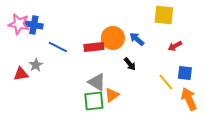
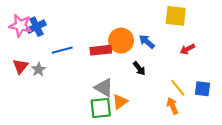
blue cross: (34, 25) -> (36, 27), turned -36
blue line: (58, 47) -> (62, 50), turned -42
blue square: (185, 73) -> (202, 89), moved
red triangle: (21, 74) -> (20, 66), moved, turned -42
orange arrow: (189, 99) -> (172, 106), moved, size x0.7

